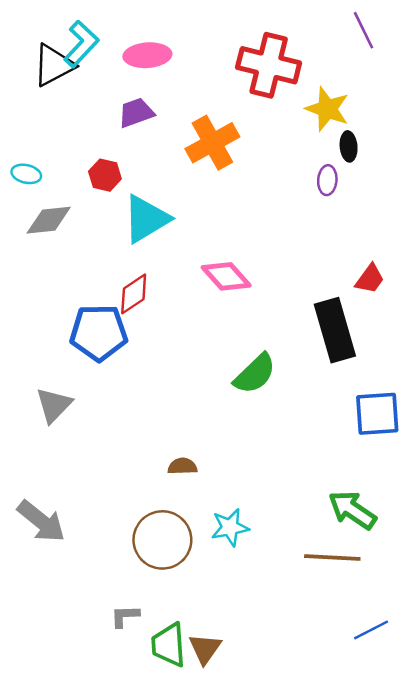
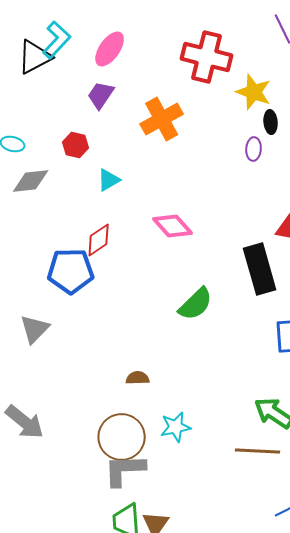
pink ellipse: (147, 55) -> (110, 49), turned -51
purple trapezoid: (136, 113) -> (101, 95), turned -36
cyan triangle: (146, 219) -> (109, 180), size x0.6
gray L-shape: (125, 616) -> (125, 470), moved, size x1.8

